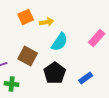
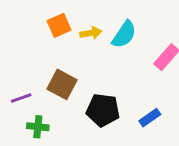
cyan semicircle: (60, 42) -> (124, 34), moved
black pentagon: (55, 73) -> (103, 110), turned -30

